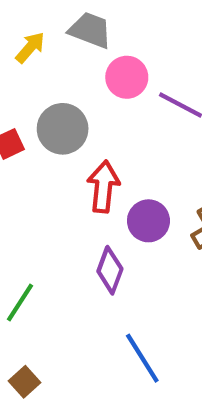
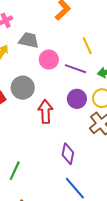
purple circle: (148, 221) -> (77, 99), moved
purple diamond: (110, 270) -> (68, 154), moved

